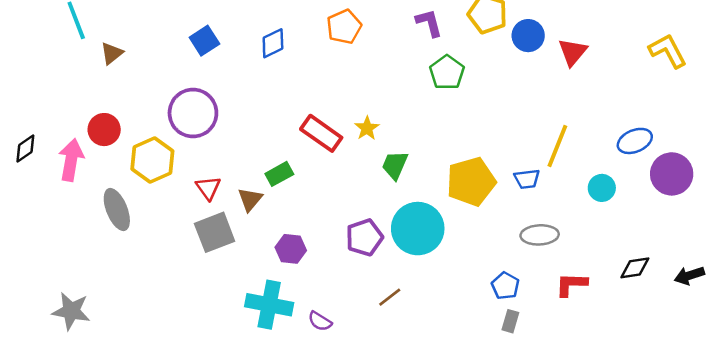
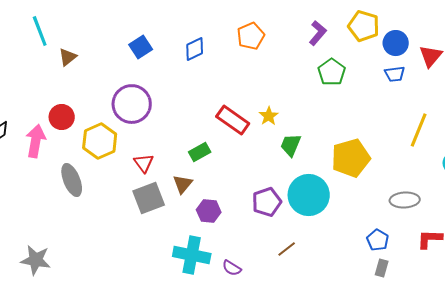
purple L-shape: (429, 23) -> (318, 33), turned 55
blue trapezoid: (527, 179) -> (395, 74), moved
brown triangle: (250, 199) -> (183, 184), moved

